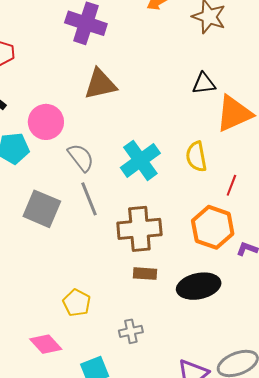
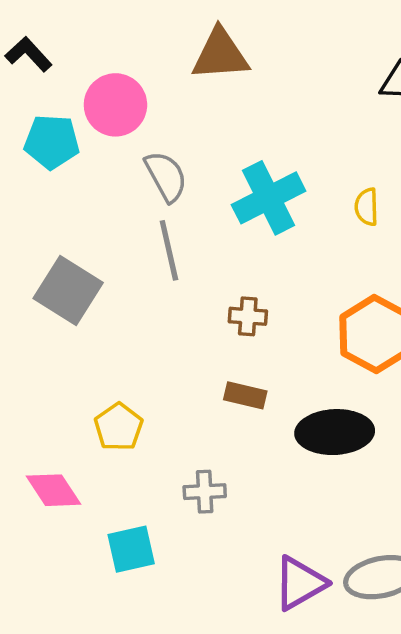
yellow semicircle: (196, 157) -> (367, 207), size x0.7
gray square: (42, 209) -> (68, 290), moved
brown cross: (139, 229) -> (248, 316), size x0.5

